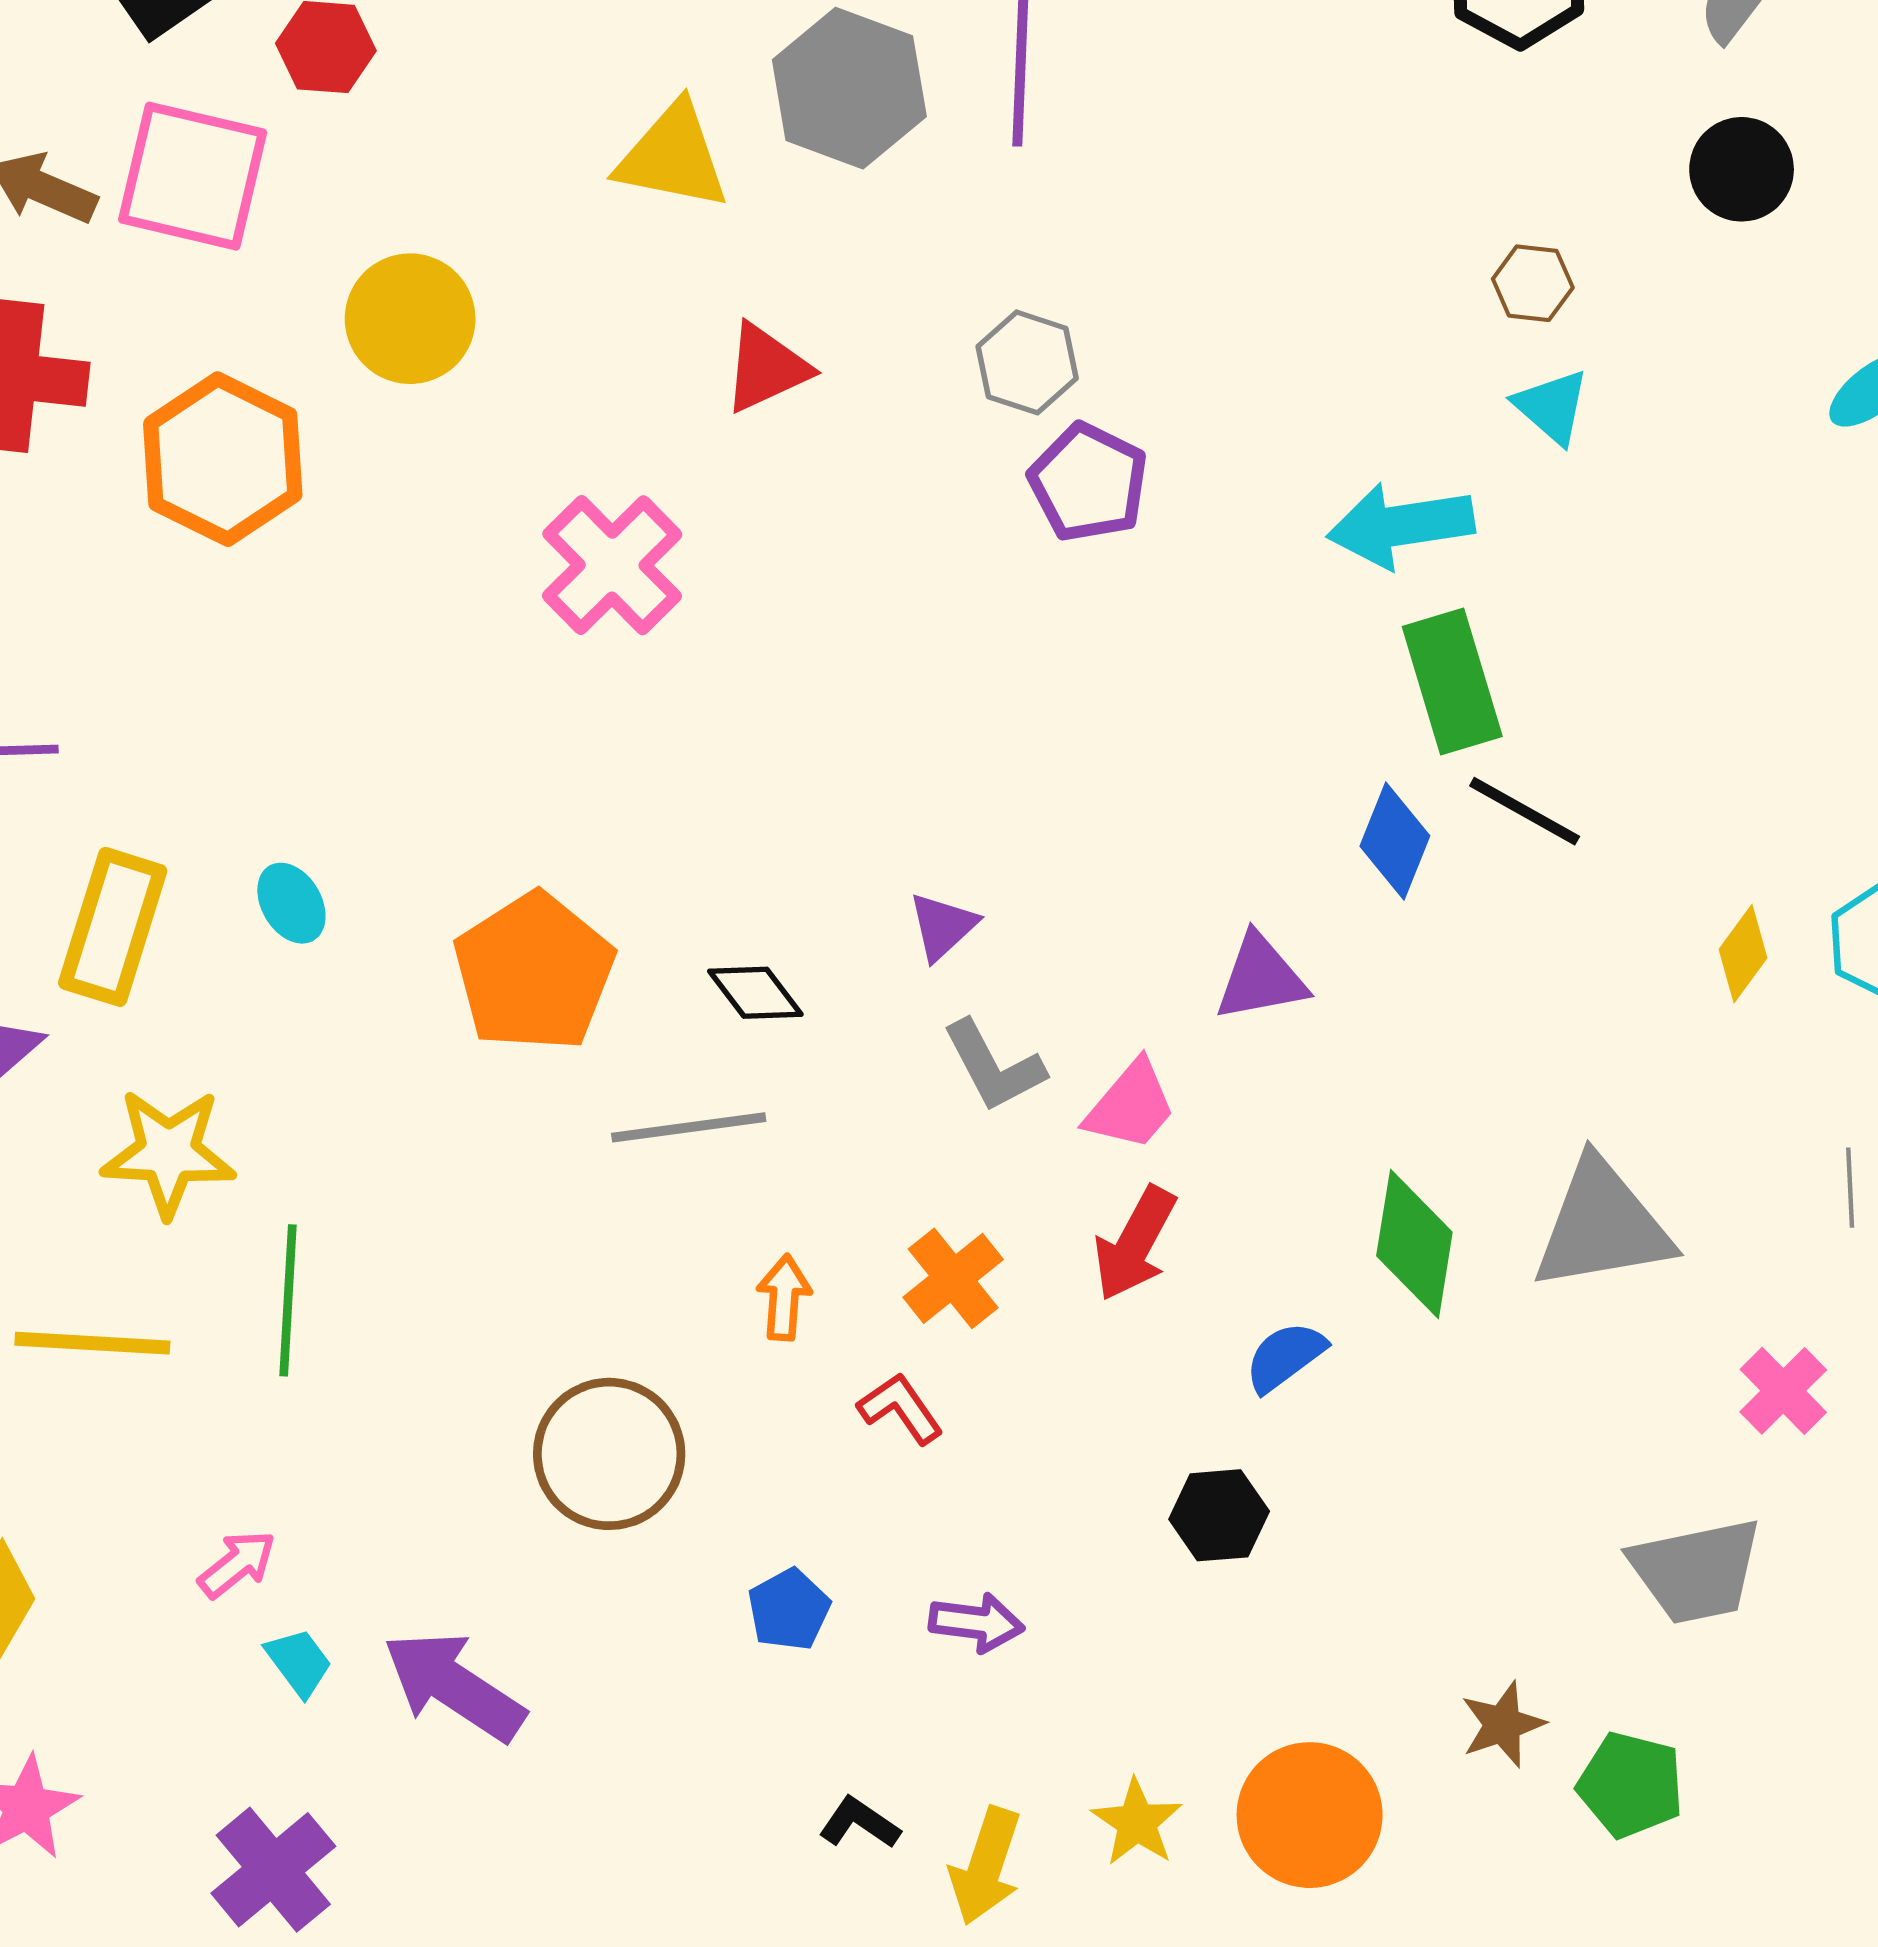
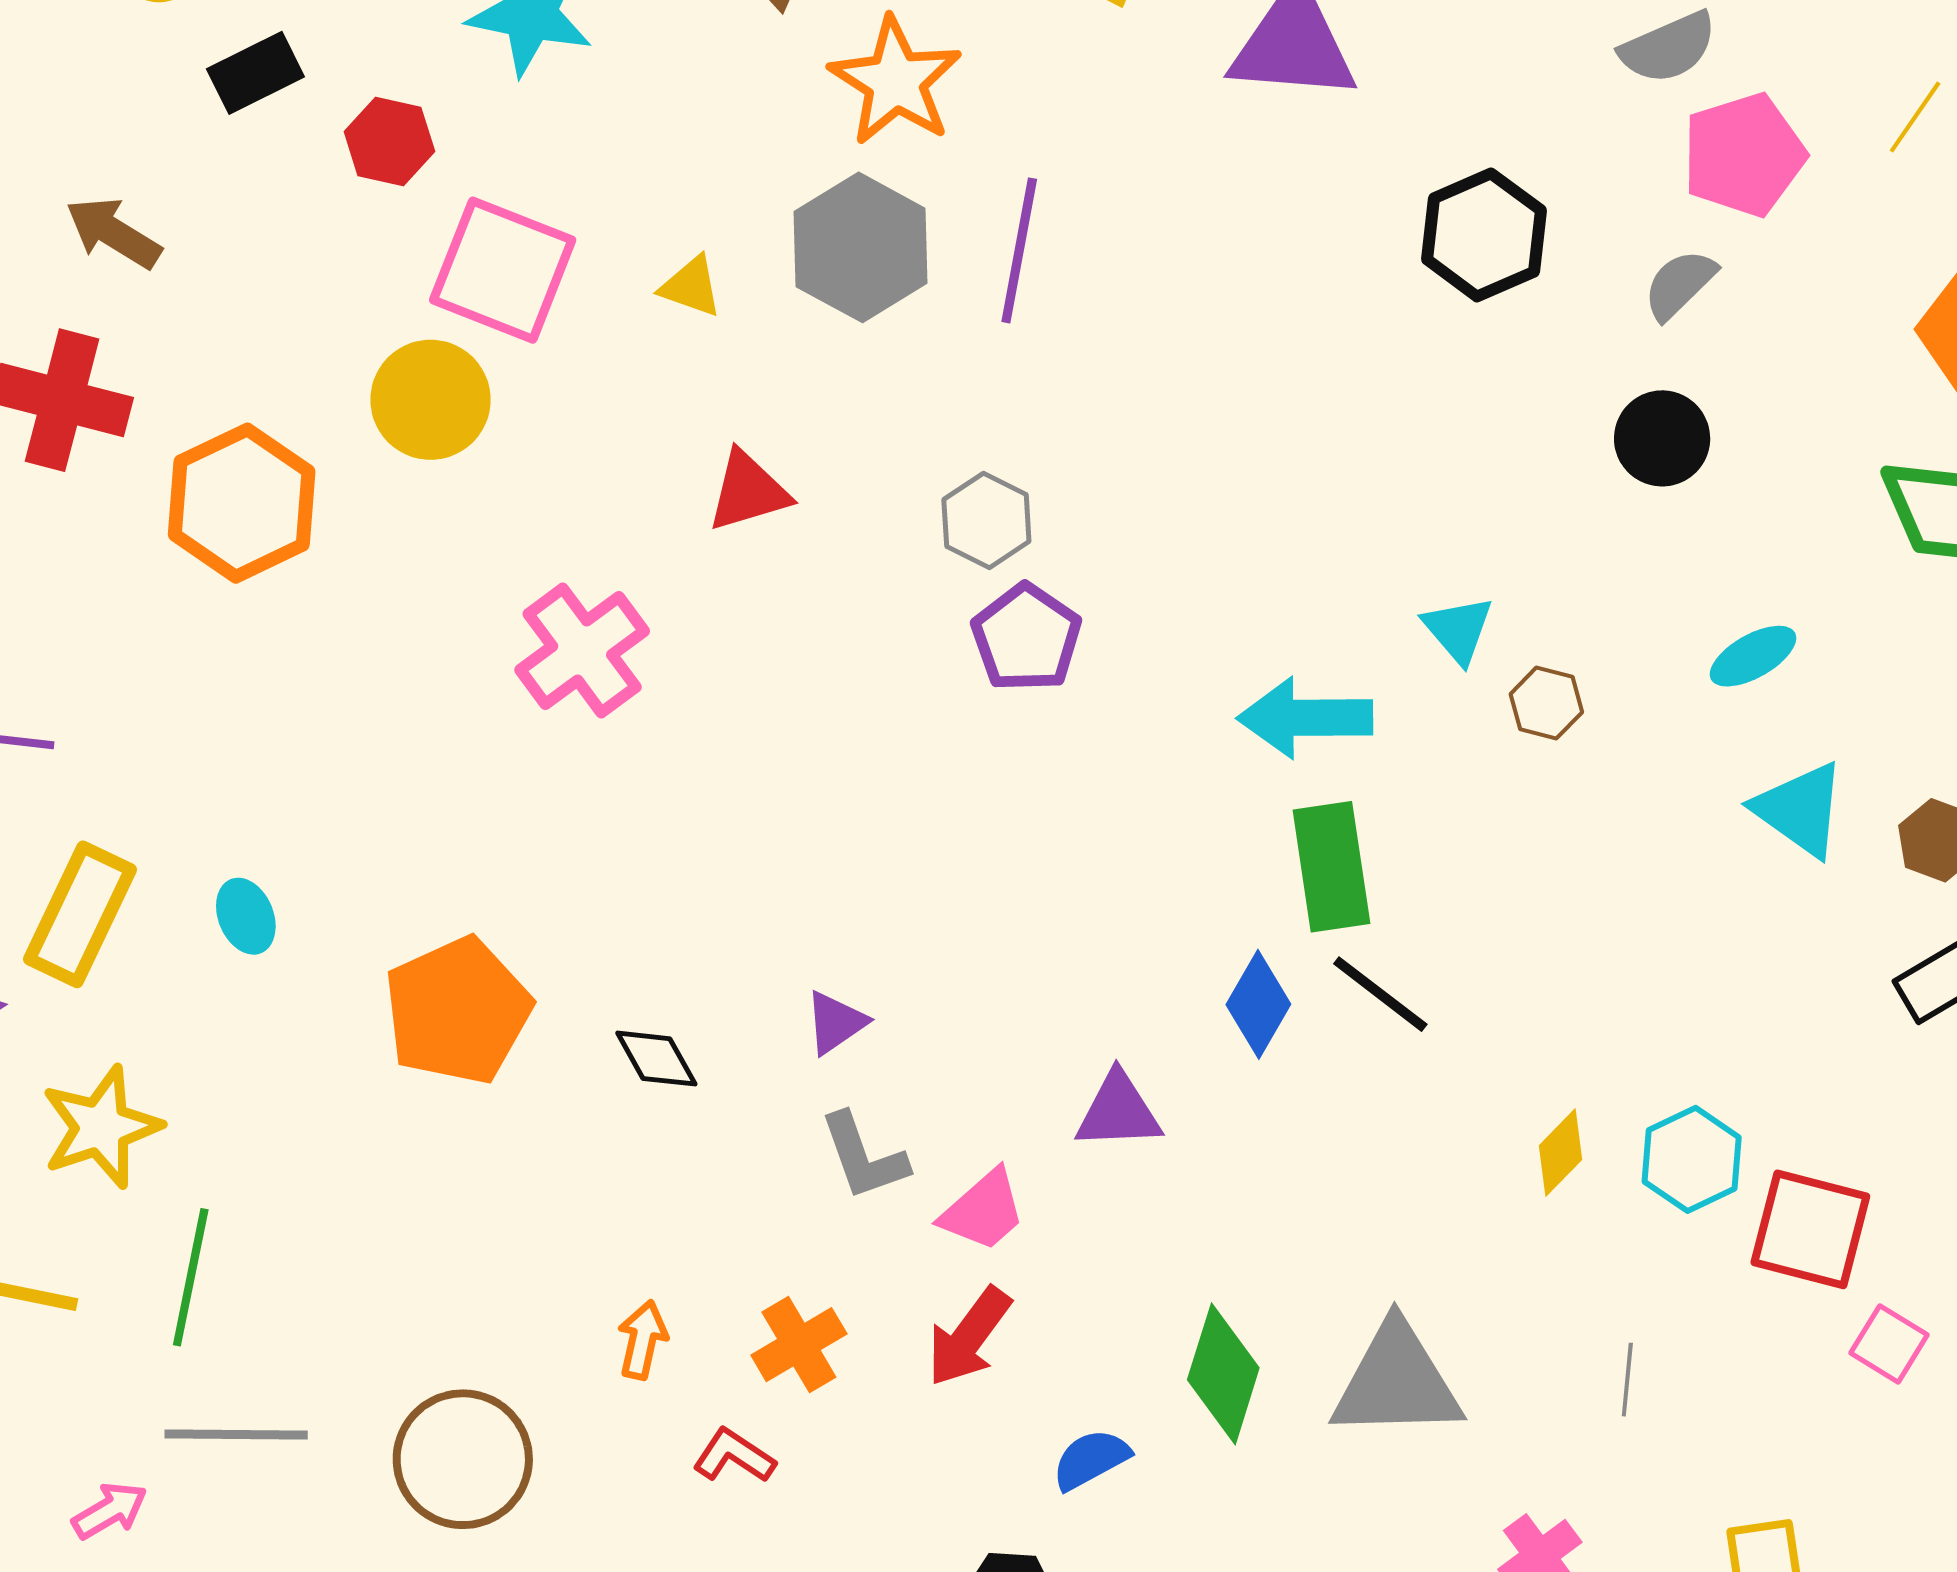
yellow triangle: (673, 156) -> (691, 287), size x0.6
pink square: (193, 176) -> (503, 270), moved
brown hexagon: (1533, 283) -> (1546, 703), moved
gray line: (689, 1127) -> (236, 1434), moved
yellow star: (168, 1153) -> (101, 1127), turned -30
red L-shape: (900, 1408) -> (734, 1456), turned -30

